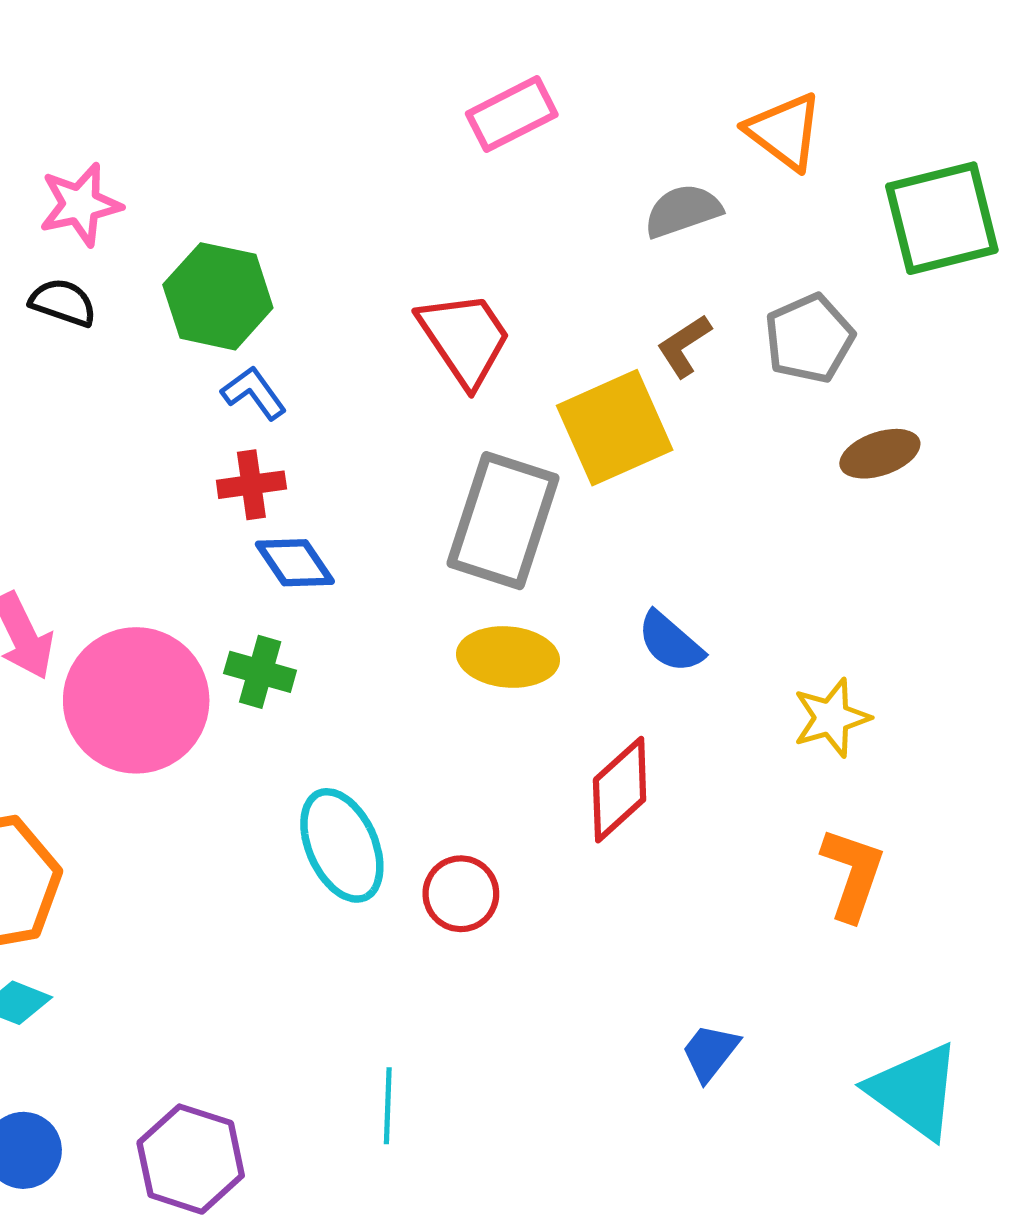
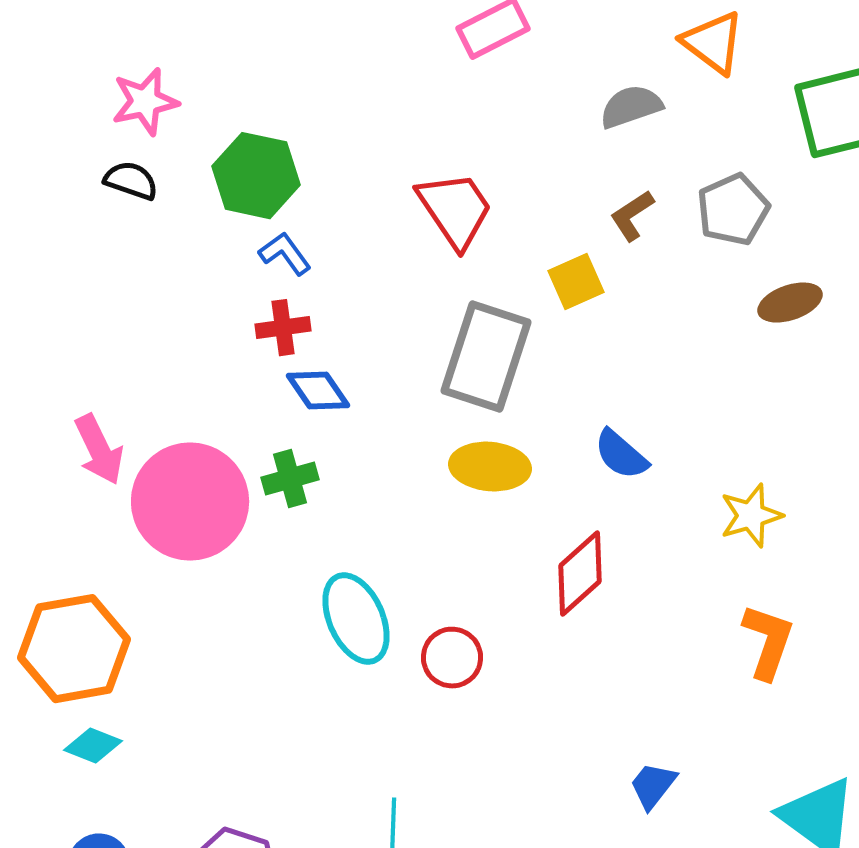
yellow square: (615, 428) -> (576, 282), size x0.6
green cross: (260, 672) -> (290, 479), turned -32

